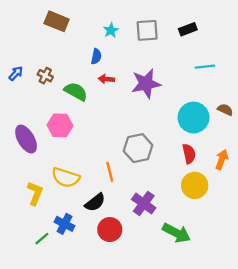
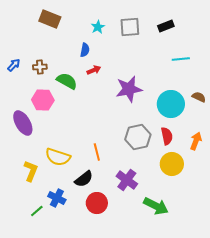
brown cross: (45, 76) -> (40, 67), turned -32
red arrow: (106, 79) -> (94, 70), turned 152
purple star: (146, 84) -> (129, 89), moved
pink hexagon: (60, 125) -> (43, 100), moved
gray hexagon: (138, 148) -> (138, 137), moved

